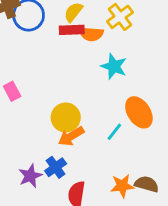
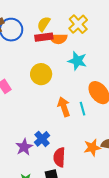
yellow circle: (66, 118) -> (41, 74), moved
cyan line: (114, 132) -> (82, 109), turned -48
orange arrow: (71, 136) -> (64, 107), moved, turned 108

